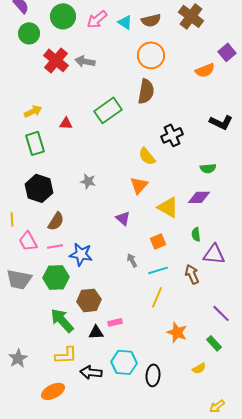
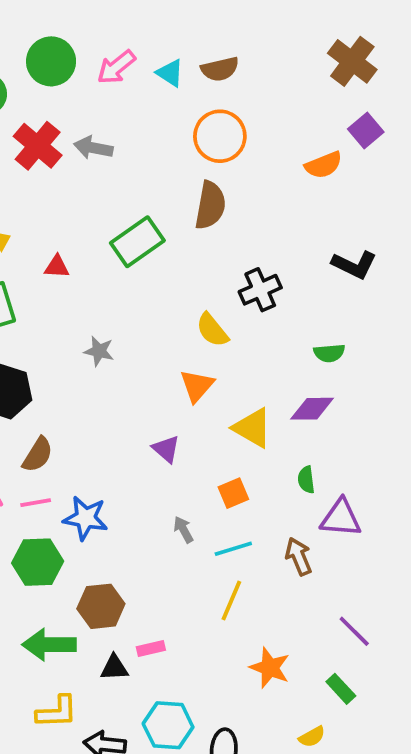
brown cross: (191, 16) -> (352, 61), moved
gray star: (88, 181) -> (99, 351), moved
green arrow: (62, 320) -> (49, 645), turned -48

